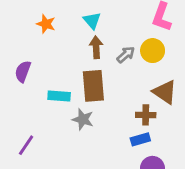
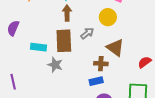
gray arrow: (126, 55) -> (87, 33), moved
purple line: (26, 145) -> (13, 82), turned -49

